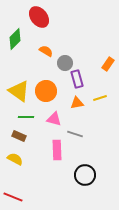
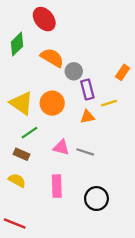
orange semicircle: (46, 51) -> (52, 58), size x1.5
yellow line: (100, 98) -> (109, 103), moved
green line: (26, 117) -> (29, 133), turned -35
pink triangle: (54, 119) -> (61, 147), moved
pink rectangle: (57, 150) -> (57, 186), moved

